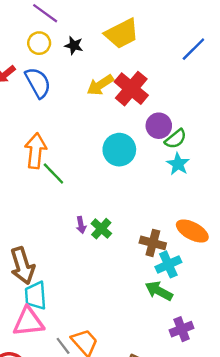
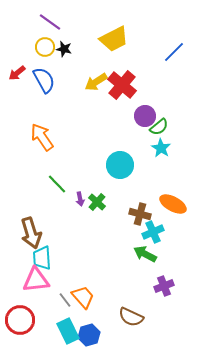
black star: (74, 45) -> (64, 49), moved
cyan circle: (119, 150) -> (120, 165), moved
orange arrow: (36, 151) -> (42, 137), turned -40
green line: (53, 174) -> (57, 184), moved

